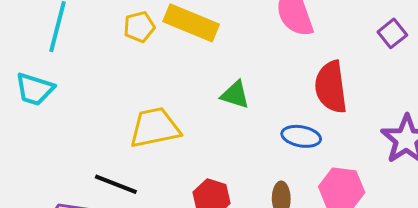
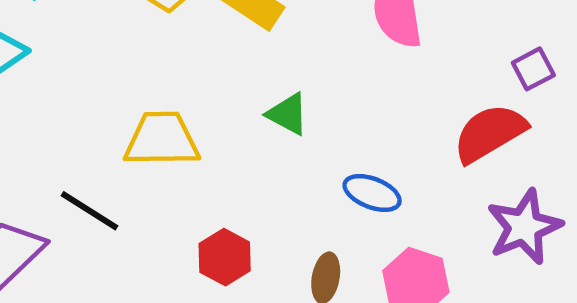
red semicircle: (331, 87) -> (490, 133), moved, turned 56

